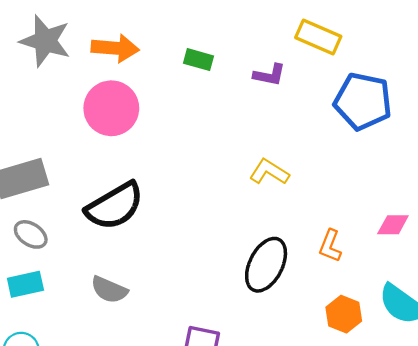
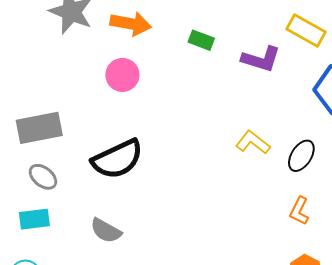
purple L-shape: (269, 75) -> (261, 59), size x1.4
pink circle: (111, 108) -> (122, 75), size x0.7
black ellipse: (266, 265) -> (301, 156), moved, size x0.7

